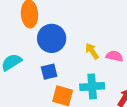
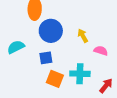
yellow arrow: (92, 51) -> (83, 36), moved

